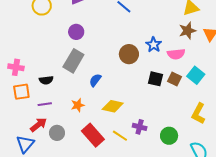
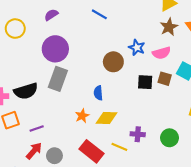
purple circle: (76, 32) -> (55, 49), size x1.6
black semicircle: (46, 80) -> (26, 91), moved, size x1.6
blue semicircle: (95, 80) -> (98, 93), moved, turned -32
orange star: (78, 105) -> (82, 116), moved

